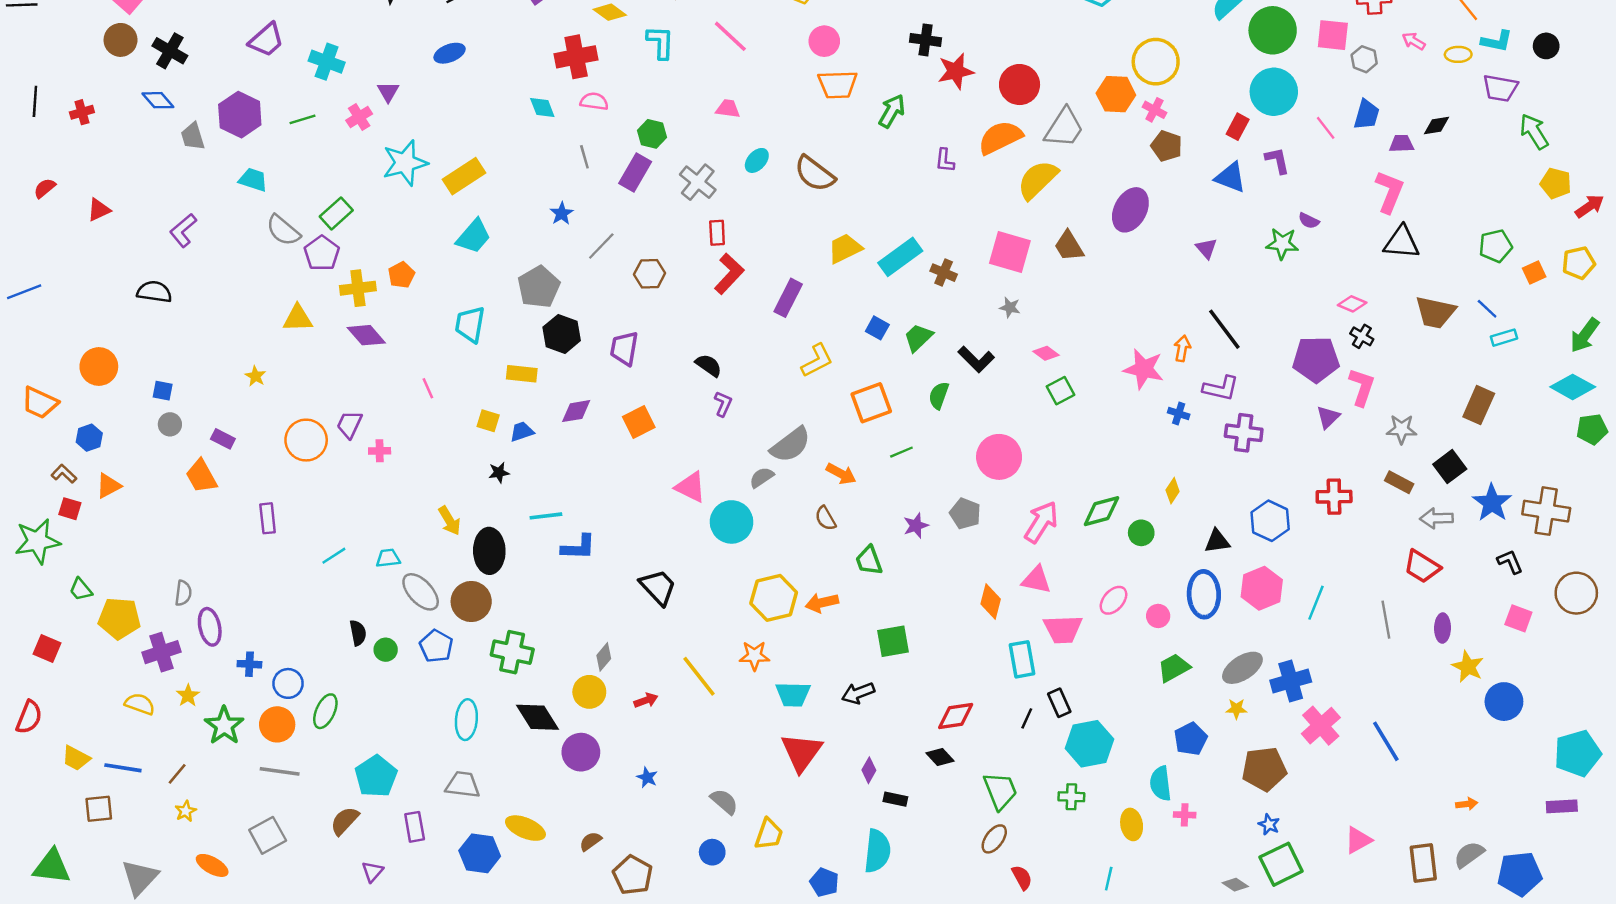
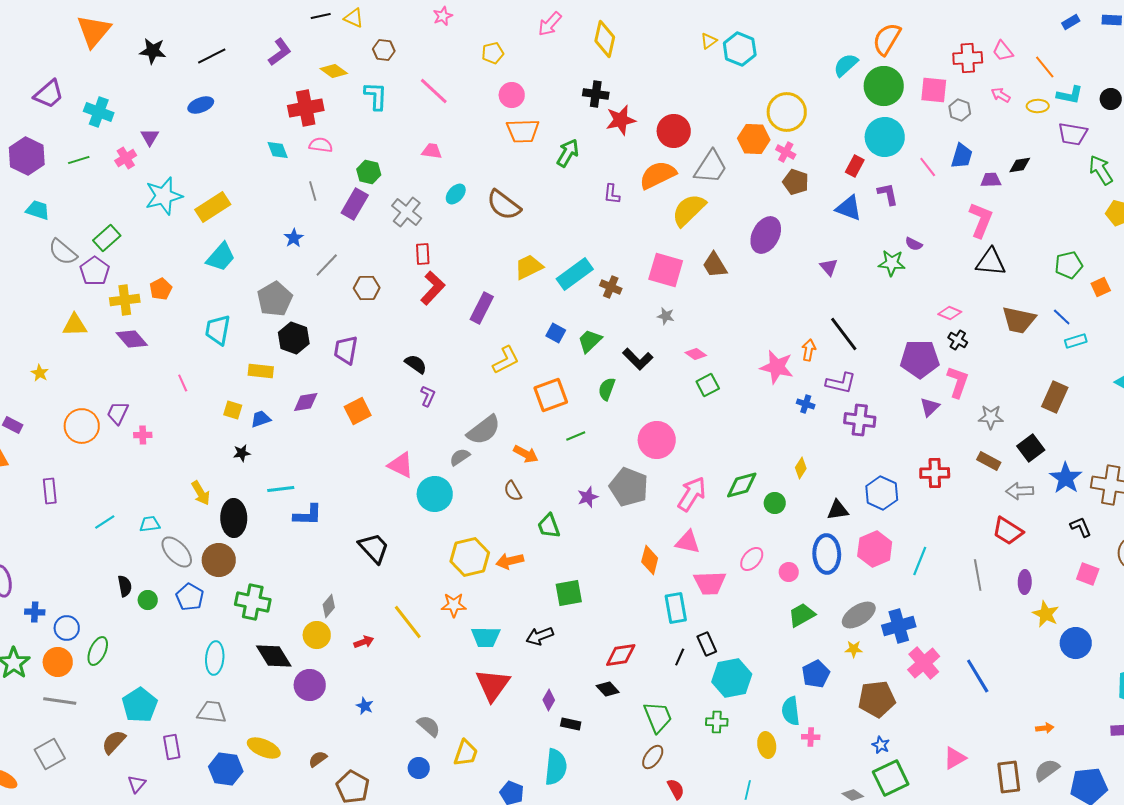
gray pentagon: (965, 514) -> (629, 487), size x1.5

